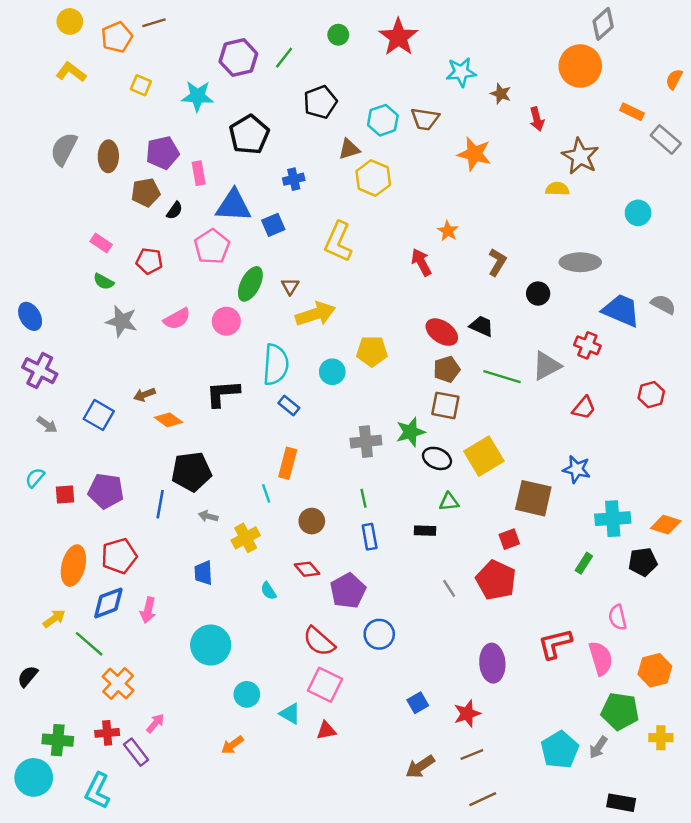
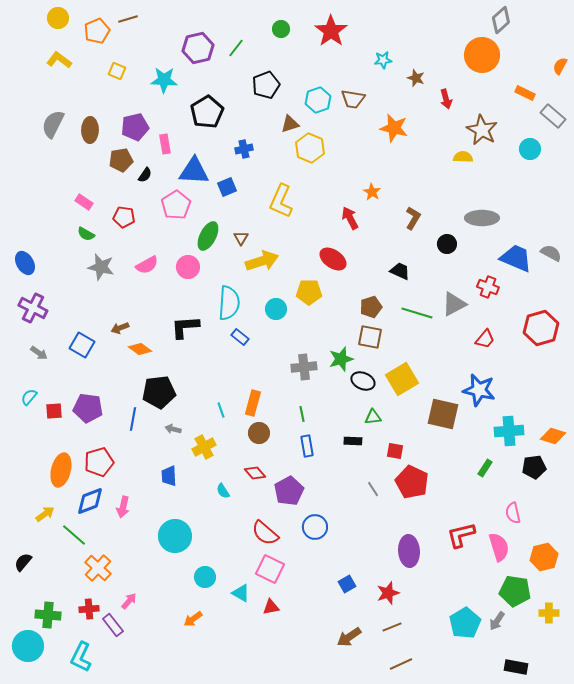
cyan star: (461, 72) -> (383, 60), size x0.7
cyan circle: (638, 213) -> (530, 149), moved
red ellipse: (442, 332) -> (333, 259), moved
red hexagon: (651, 395) -> (541, 328), size x1.6
orange rectangle: (288, 463) -> (253, 403), moved
blue star: (577, 469) -> (479, 390), size x1.4
red square: (509, 539) -> (395, 451), moved, turned 30

